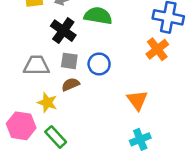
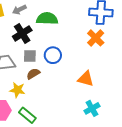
black cross: (63, 31) -> (22, 33), turned 30
orange triangle: (137, 100) -> (86, 79), turned -30

